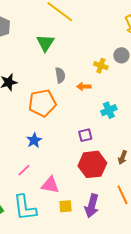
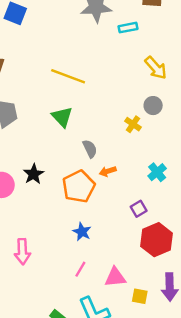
yellow cross: (101, 66) -> (133, 124), turned 32
orange arrow: (84, 87) -> (108, 171), moved
yellow square: (65, 206) -> (140, 296), turned 32

